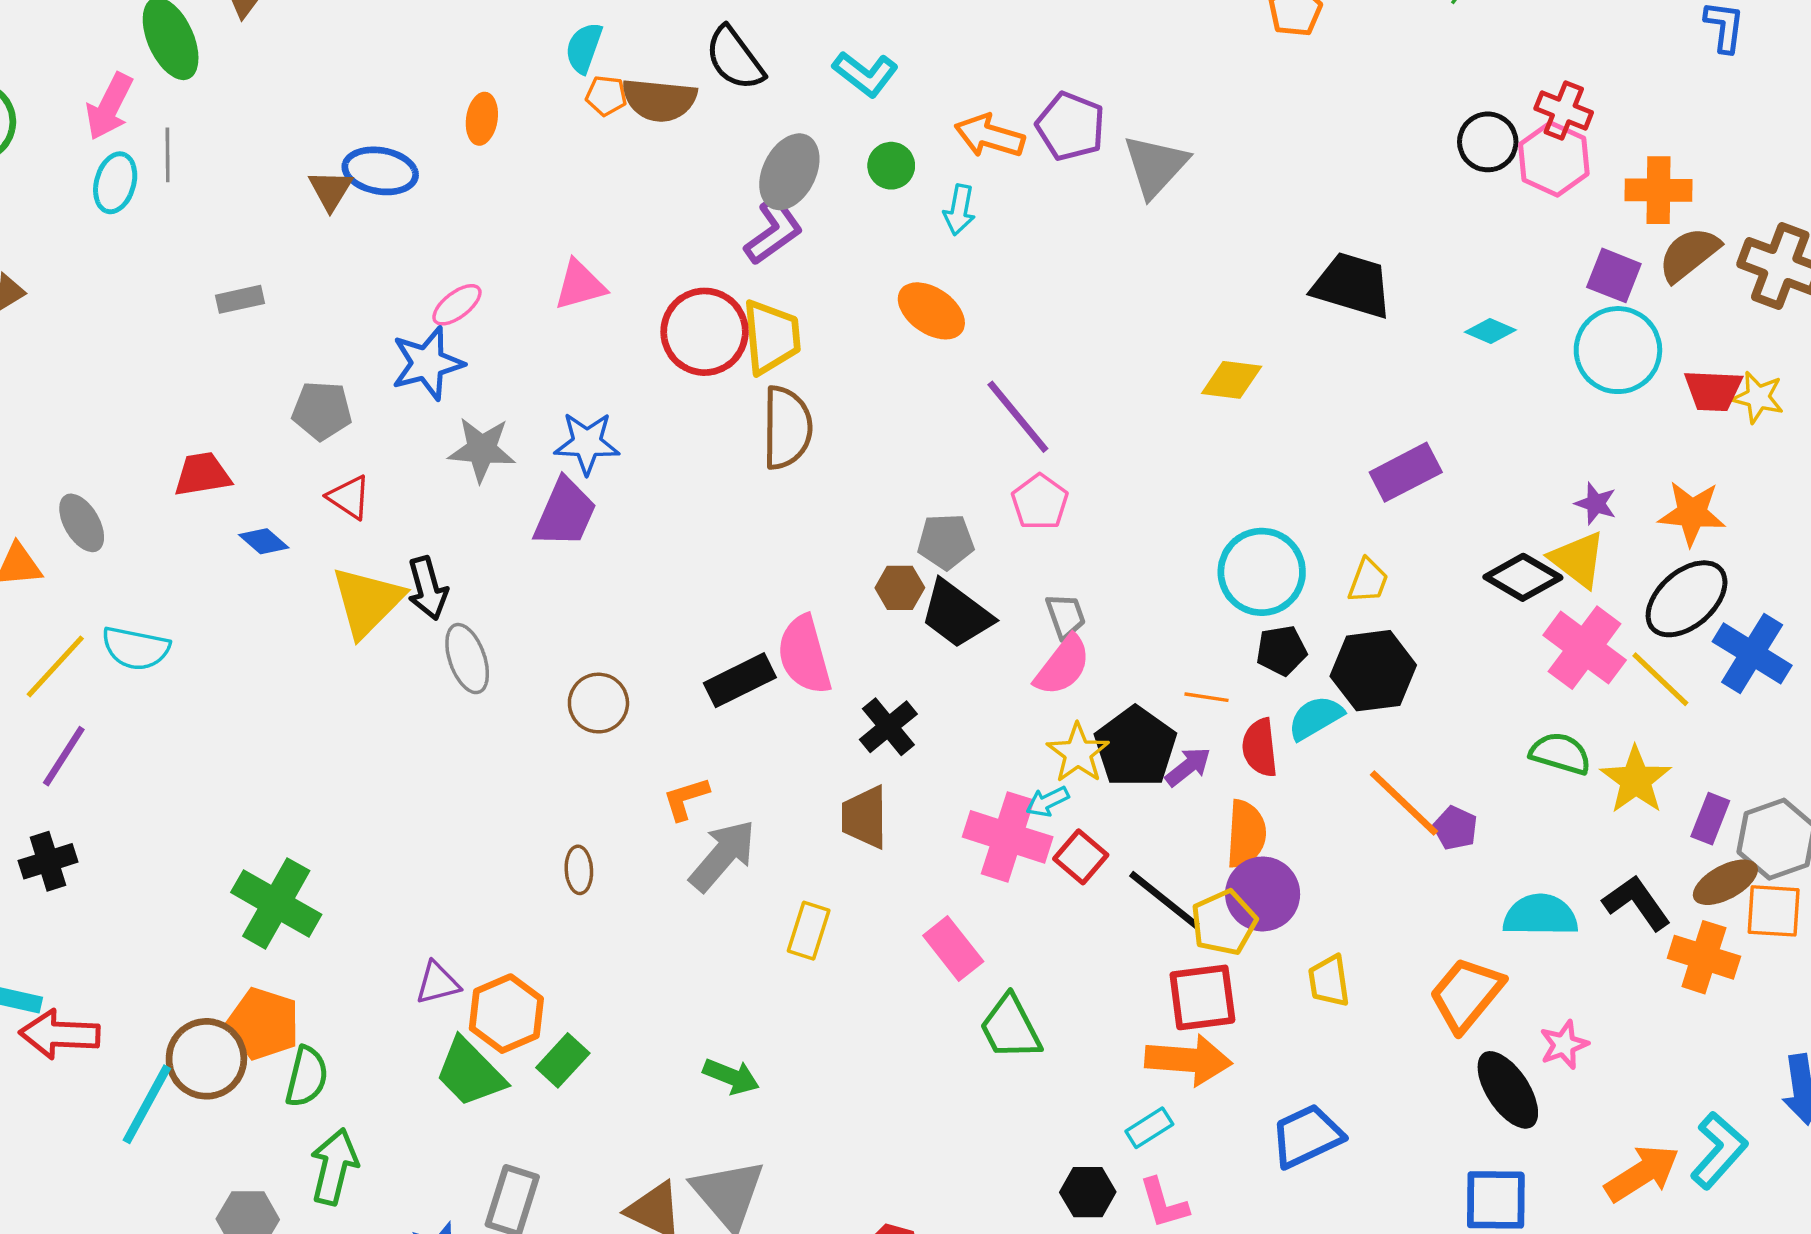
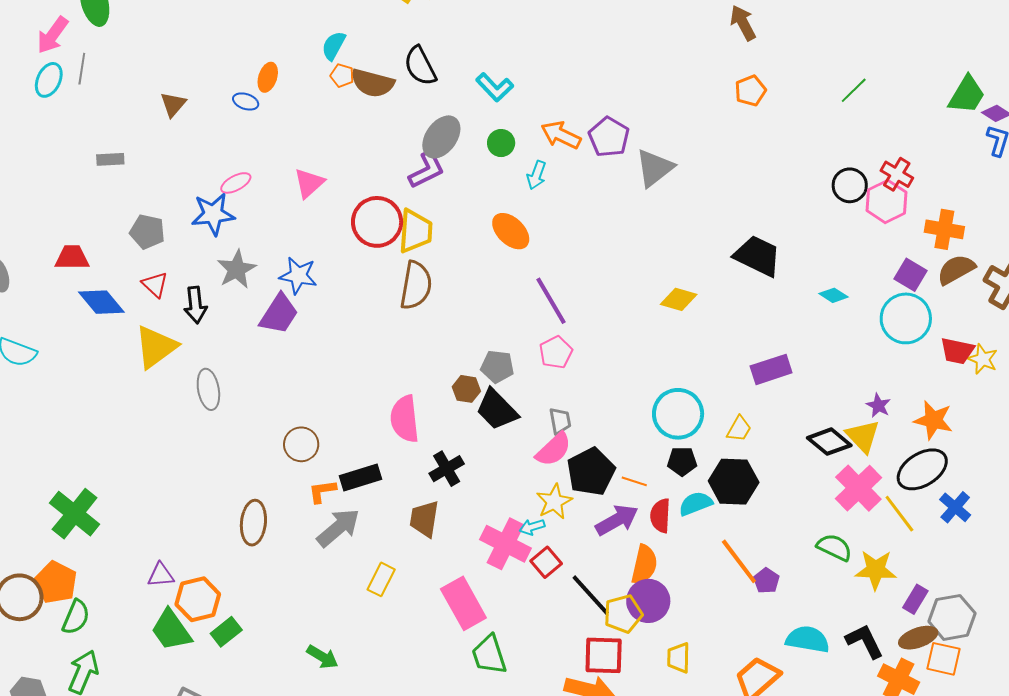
blue ellipse: (380, 171) -> (246, 101), moved, size x0.6
pink triangle: (580, 285) -> (309, 183), turned -36
gray star: (482, 449) -> (237, 269), turned 30
blue diamond: (264, 541) -> (101, 302), size x1.6
black arrow: (428, 588) -> (195, 305), moved
blue cross: (1752, 653) -> (955, 507), size x0.7
black rectangle: (740, 680) -> (361, 477), moved
brown circle: (598, 703) -> (301, 444), moved
black pentagon: (1135, 747) -> (591, 472), moved
purple arrow: (1188, 767) -> (617, 520), size x1.5
yellow star: (1636, 780) -> (876, 570), turned 30
brown ellipse: (579, 870) -> (253, 523), size x1.6
pink rectangle: (953, 948) -> (463, 603), size x1.4

